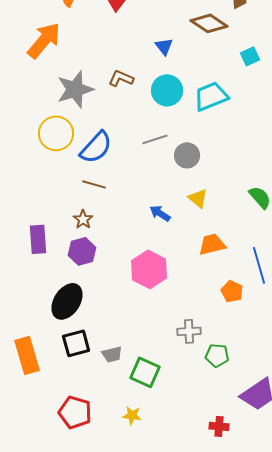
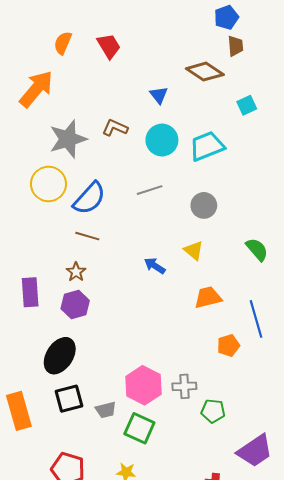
gray circle: (187, 155) -> (204, 205), moved
pink hexagon: (149, 269) -> (144, 385), moved
orange pentagon: (232, 291) -> (228, 345), turned 30

